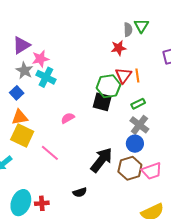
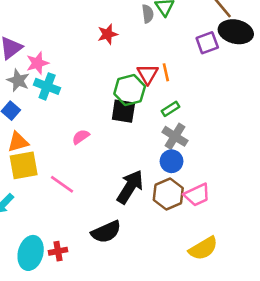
red star: (119, 48) -> (108, 34), moved
yellow square: (22, 136) -> (24, 165), turned -30
black semicircle: (80, 192) -> (106, 232), size x1.6

